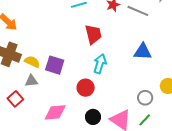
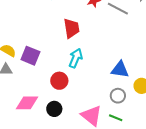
blue triangle: (143, 52) -> (120, 70), moved
black circle: (93, 117) -> (54, 109), moved
green line: (145, 120) -> (116, 118), turned 64

